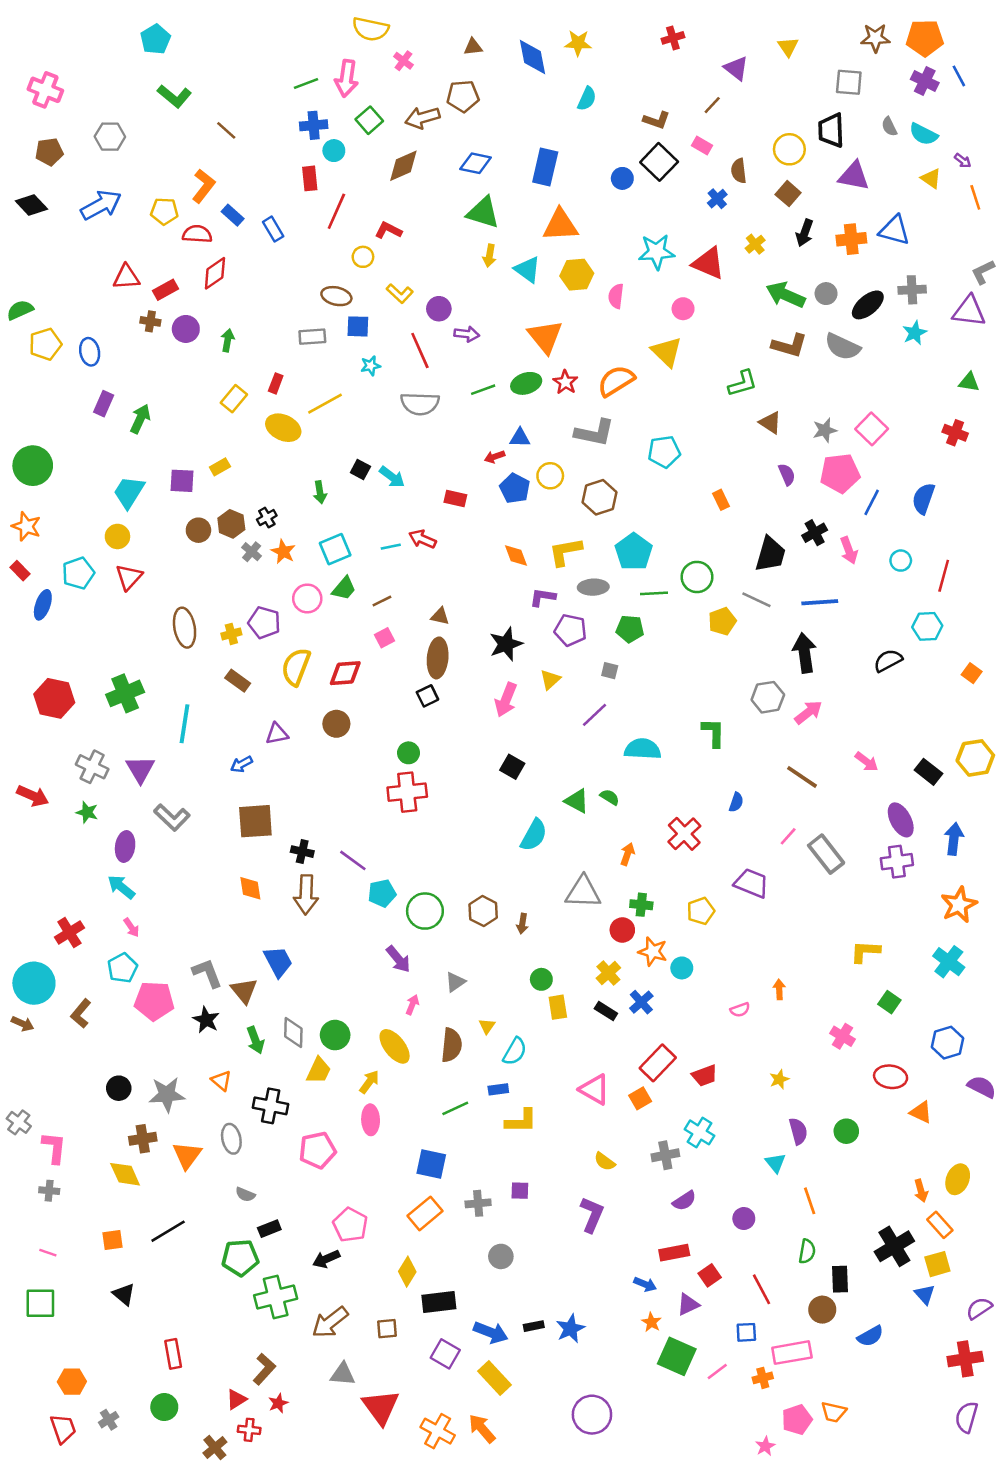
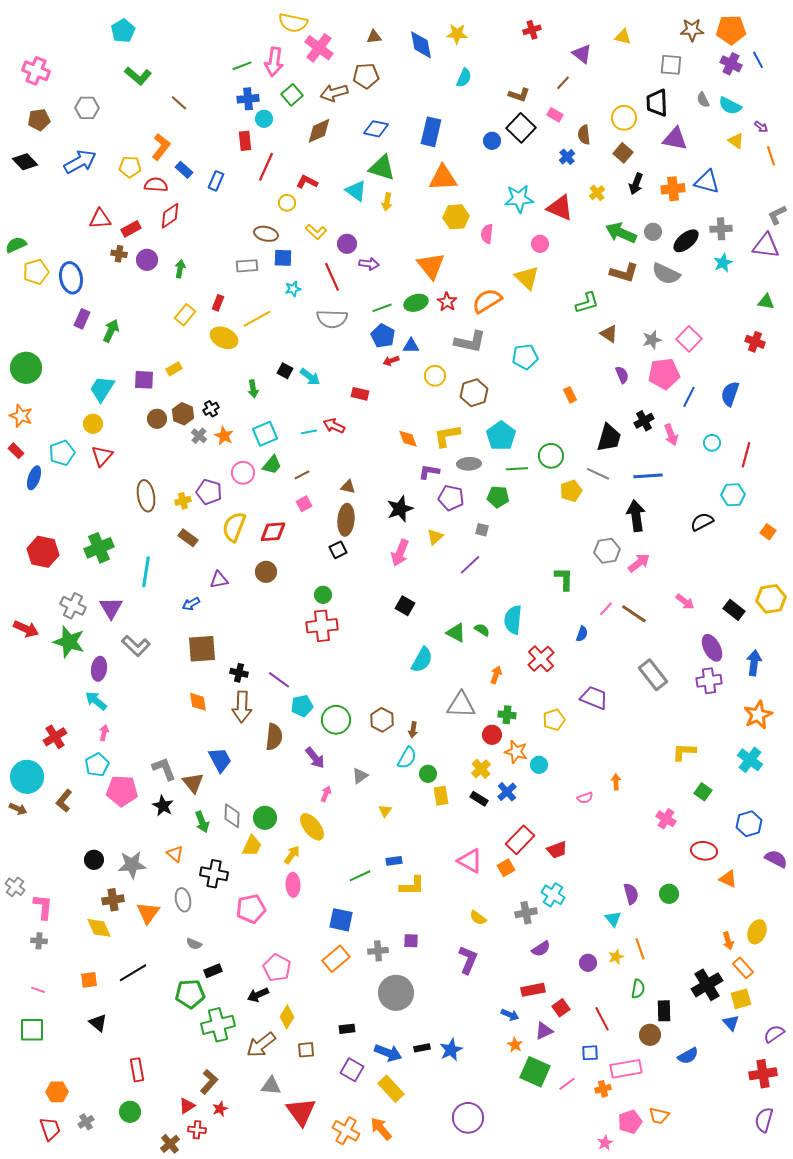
yellow triangle: (788, 47) -> (623, 37), turned -42
pink cross: (403, 61) -> (319, 48), size x1.8
blue rectangle: (273, 229) -> (216, 181), turned 54
cyan triangle: (527, 270) -> (356, 191), moved
blue ellipse: (90, 352) -> (71, 278), size x1.4
blue pentagon: (515, 488) -> (383, 336), moved
cyan semicircle: (643, 749) -> (513, 620), moved, turned -88
green star: (87, 812) -> (69, 642), size x1.8
pink line: (788, 836) -> (606, 609), moved
pink arrow: (131, 927) -> (104, 733), turned -133
brown semicircle: (452, 1045) -> (274, 737), moved
cyan semicircle: (515, 1051) -> (407, 758), moved
yellow star: (779, 1079) -> (616, 957), moved
gray circle: (501, 1256) -> (396, 993), size x1.8
yellow diamond: (407, 1272) -> (287, 1017), moved
black rectangle: (439, 1302) -> (347, 1029), size x0.6

